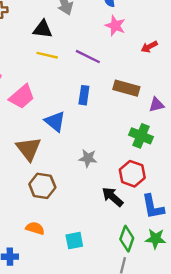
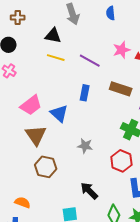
pink star: (115, 26) -> (122, 50), moved, turned 30
pink trapezoid: (22, 97) -> (31, 105), moved
black arrow: (113, 197) -> (89, 191), moved
orange semicircle: (35, 228) -> (22, 202), moved

